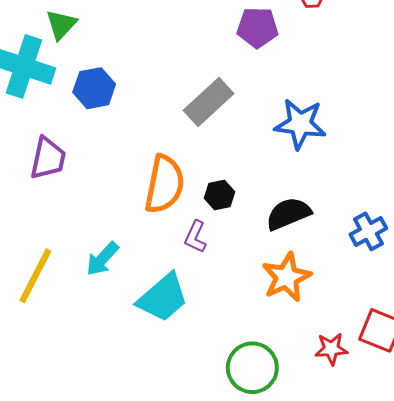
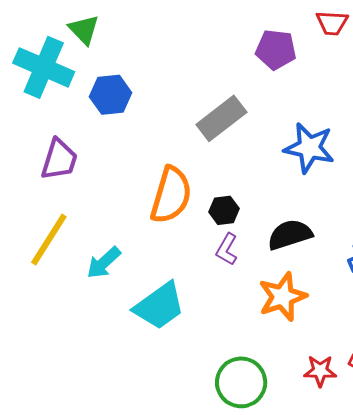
green triangle: (61, 25) -> (84, 30), turned -32
purple L-shape: (195, 237) -> (227, 249), moved
yellow line: (35, 276) -> (49, 239), moved

